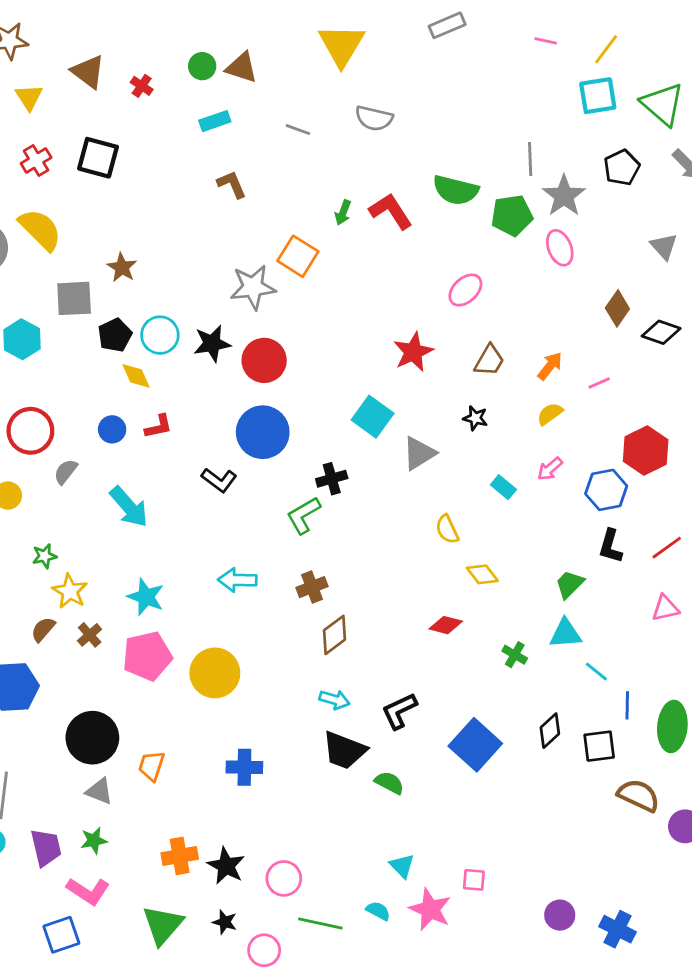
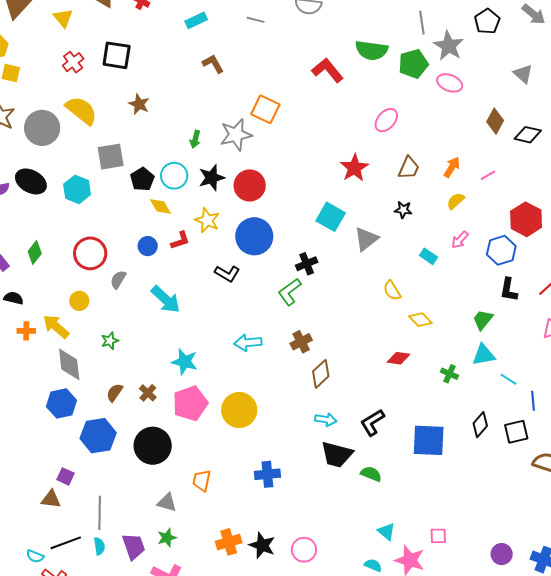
green arrow: (343, 213) -> (195, 139), moved
pink ellipse: (560, 248) -> (450, 83), turned -40
brown star: (122, 267) -> (139, 104), moved
yellow star: (70, 591) -> (207, 220), moved
black circle: (92, 738) -> (153, 446), moved
blue square: (475, 745) -> (429, 440), turned -33

